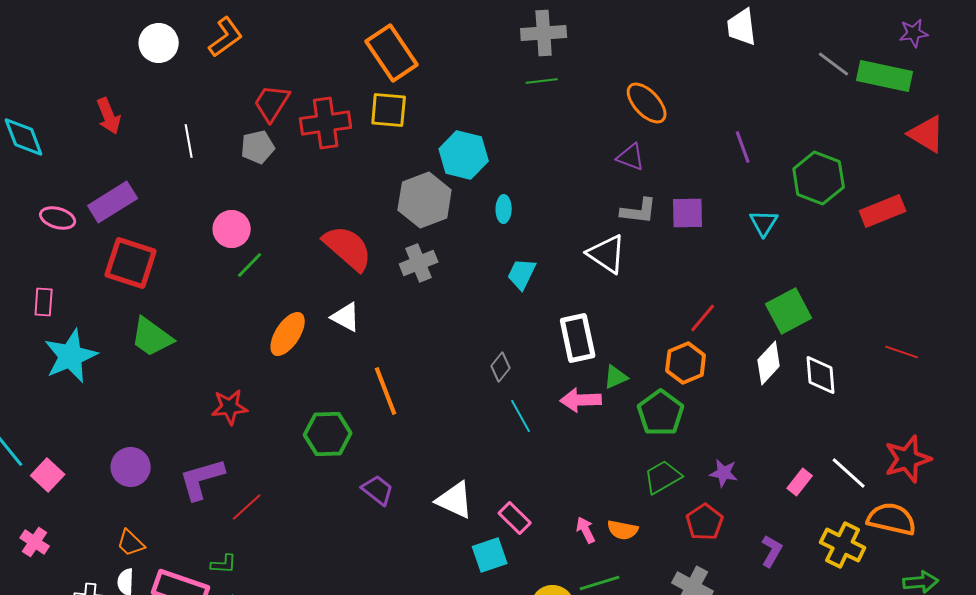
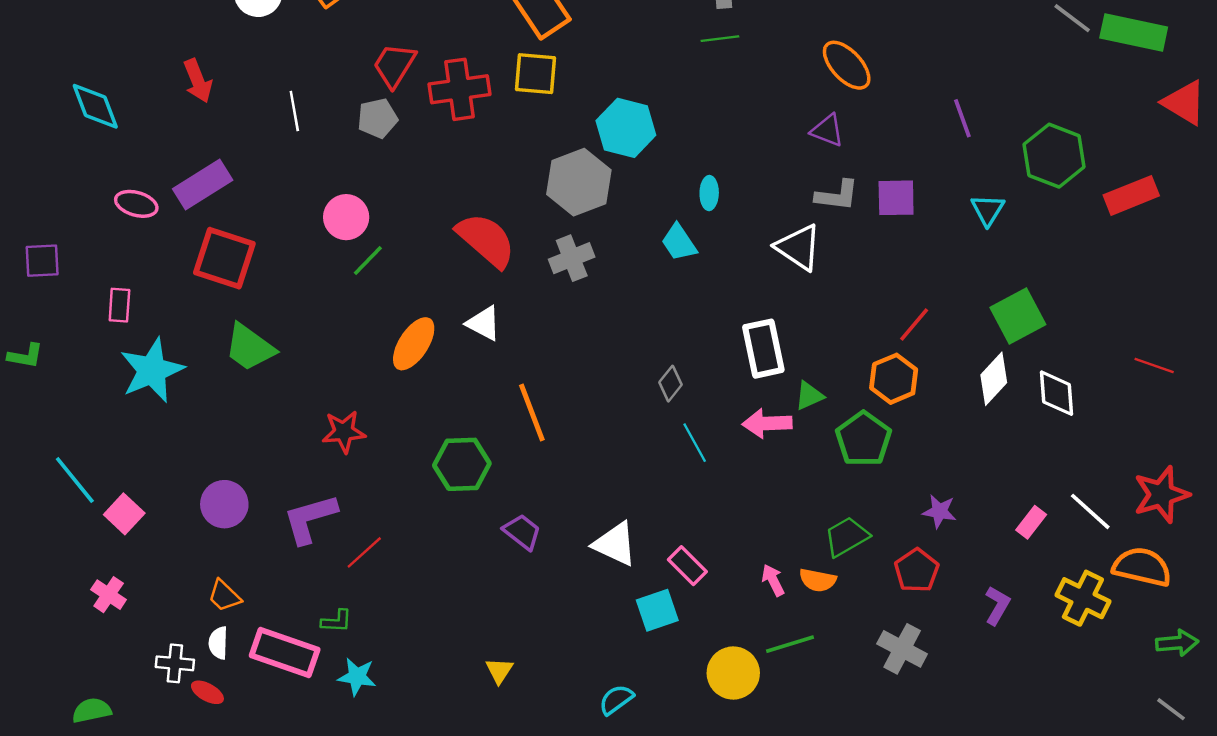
cyan ellipse: (504, 209) -> (709, 193), moved
cyan trapezoid: (522, 274) -> (679, 242), moved, turned -60
green trapezoid: (663, 477) -> (847, 537), moved

